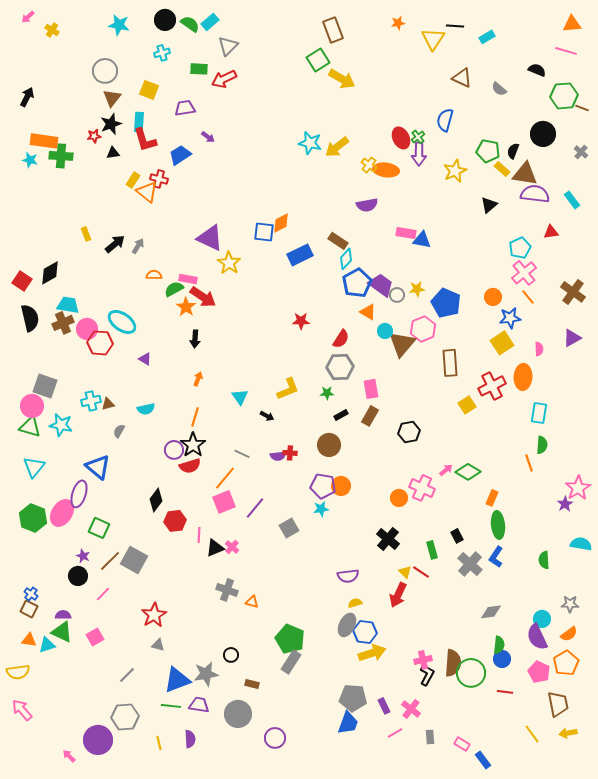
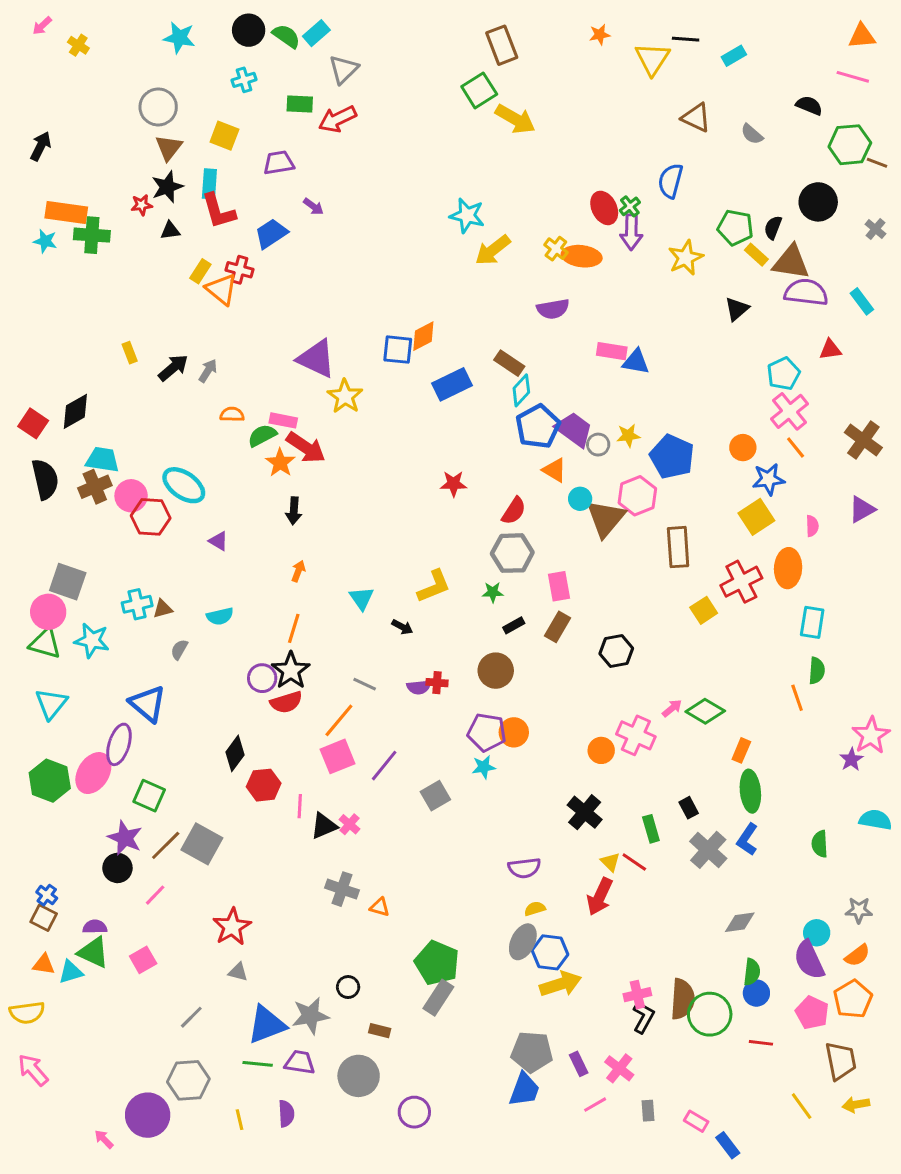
yellow arrow: (337, 147) -> (493, 250), moved
purple star: (83, 556) -> (125, 838), size x1.6

